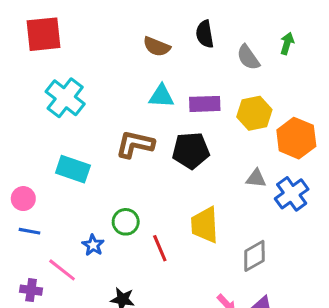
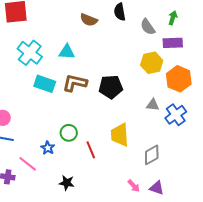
cyan triangle: (161, 96) -> (67, 52), moved
purple rectangle: (205, 104) -> (173, 43), moved
cyan rectangle: (73, 169) -> (45, 84), moved

